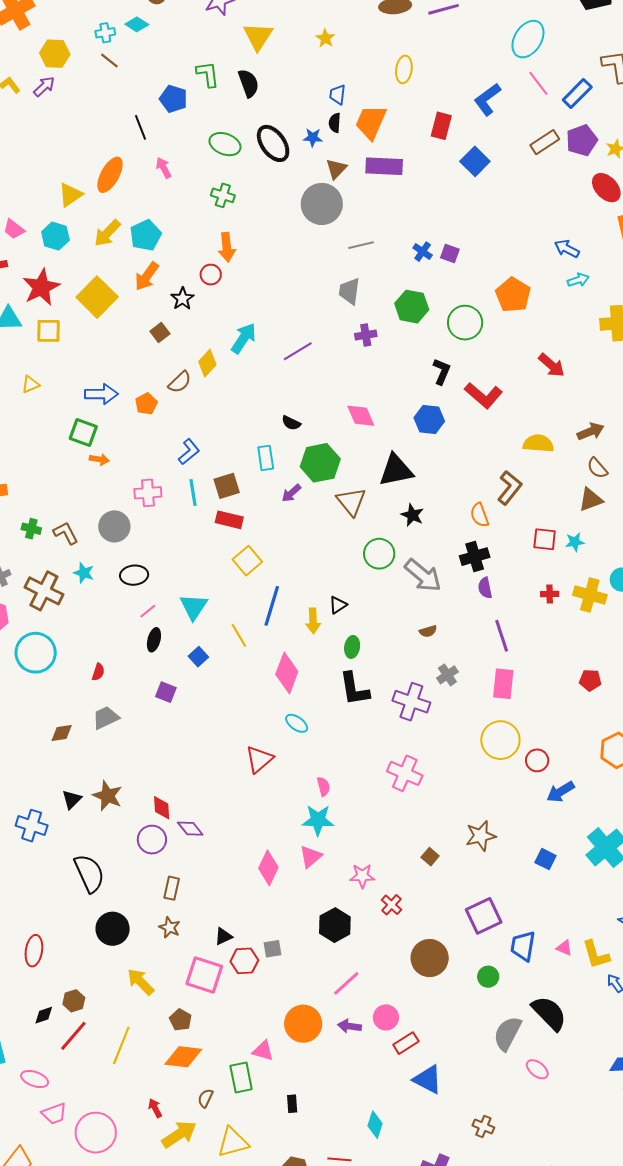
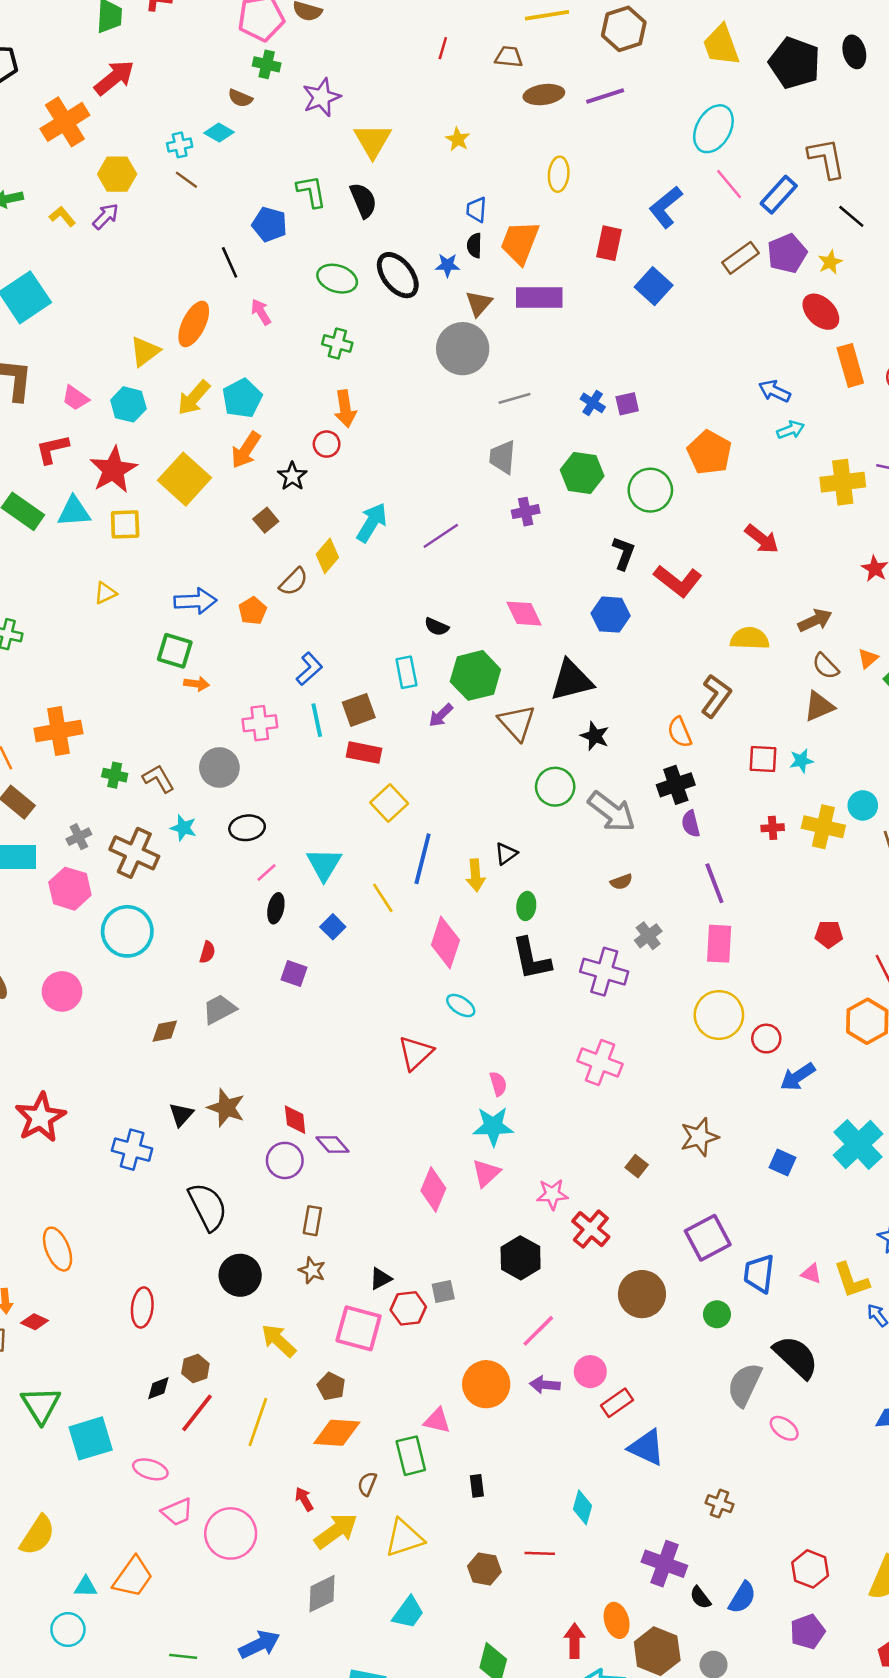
purple square: (450, 254) -> (627, 404), turned -30
red cross: (391, 905) -> (591, 1229), size x1.4

